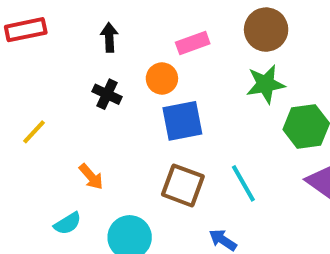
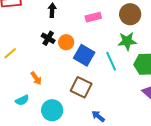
orange circle: (162, 78) -> (66, 42), moved
blue square: (182, 121) -> (84, 55), turned 35
cyan line: (243, 183) -> (111, 61), moved

